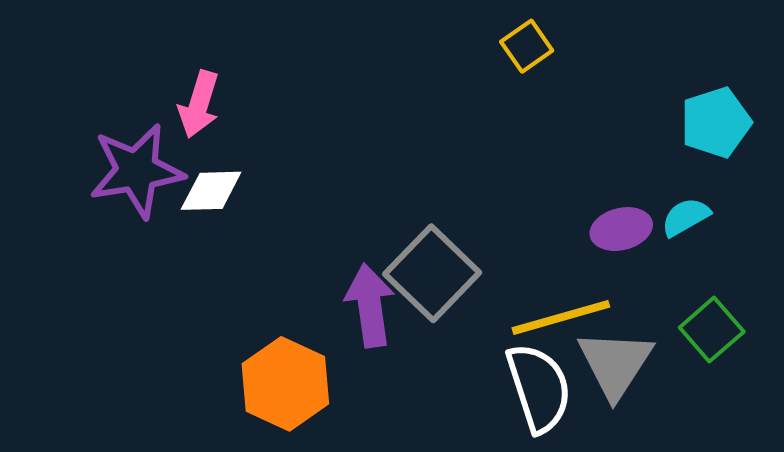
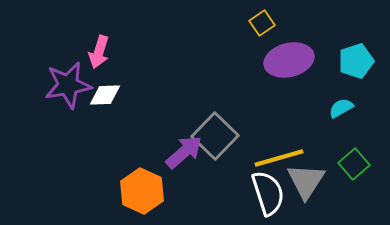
purple ellipse: (621, 229) -> (289, 60), moved, size x1.6
purple arrow: (370, 305) -> (184, 152), turned 57

